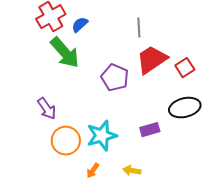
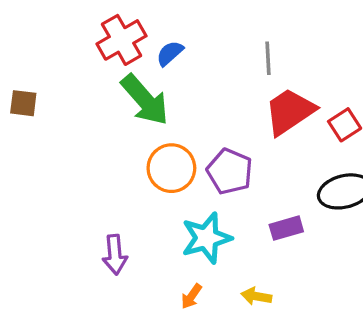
purple pentagon: (115, 78) -> (230, 171), moved
purple arrow: (47, 109) -> (115, 255), moved, turned 30
orange circle: (66, 141) -> (171, 168), moved

